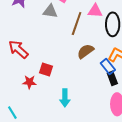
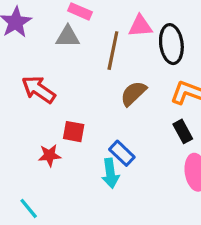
red arrow: (18, 49) -> (38, 89), moved
blue rectangle: (108, 67) -> (122, 153), moved

